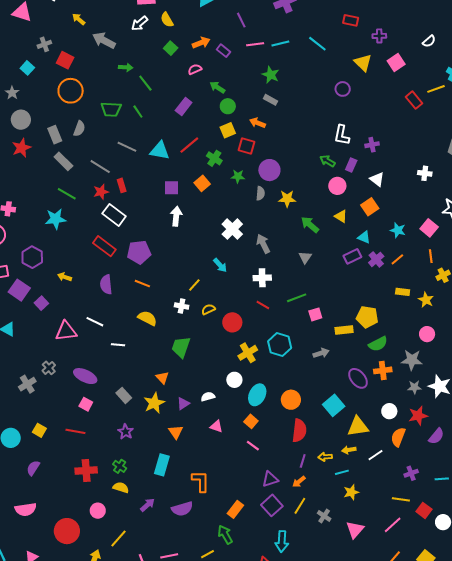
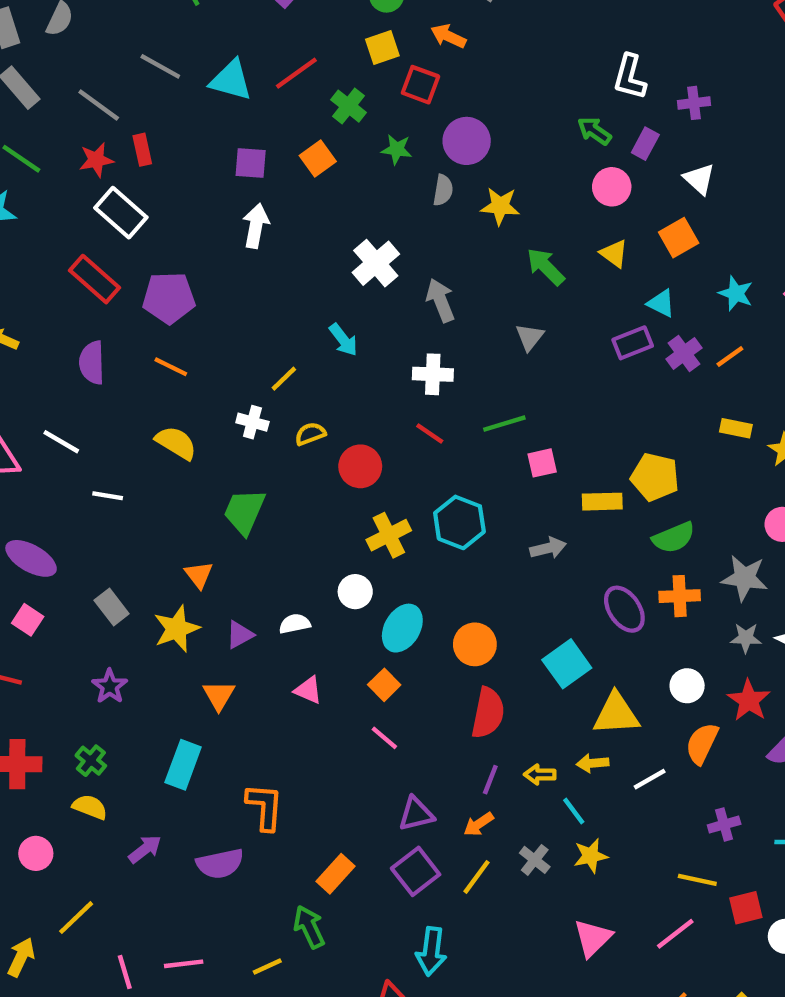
red star: (418, 416) -> (749, 700), turned -30
cyan line: (342, 472) -> (574, 811), turned 64
red square: (424, 510) -> (746, 908), turned 35
gray cross: (324, 516) -> (535, 860), moved

